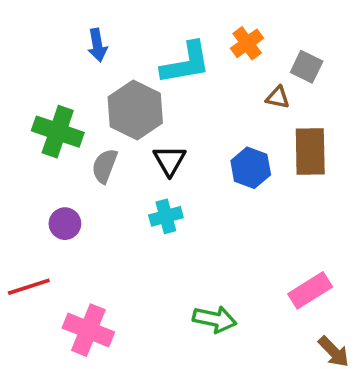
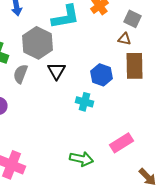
brown triangle: (278, 97) -> (124, 39), moved
cyan cross: (166, 216) -> (84, 102), moved, turned 30
pink rectangle: (310, 290) -> (122, 143), moved

